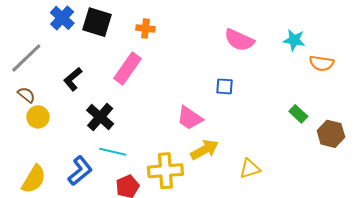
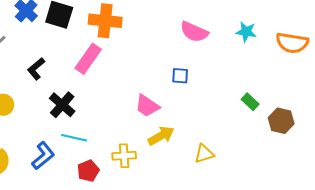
orange cross: (145, 28) -> (105, 21), size x1.8
orange semicircle: (321, 63) -> (292, 43), moved, size x1.4
yellow cross: (165, 171) -> (124, 156), size x0.7

